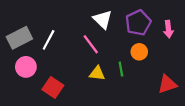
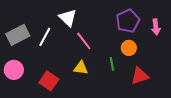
white triangle: (103, 19) -> (68, 18), moved
pink circle: (26, 67) -> (14, 70), moved
yellow triangle: (97, 73) -> (81, 68), moved
red triangle: (167, 84) -> (140, 76), moved

